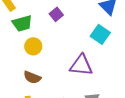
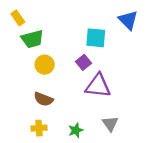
purple square: (56, 14) -> (84, 62), moved
cyan square: (100, 34) -> (96, 38), moved, turned -30

